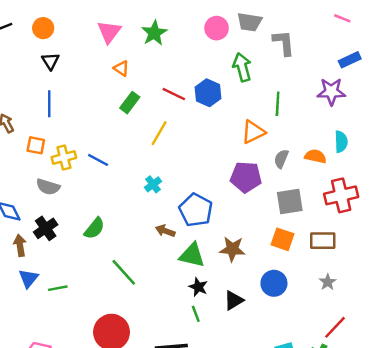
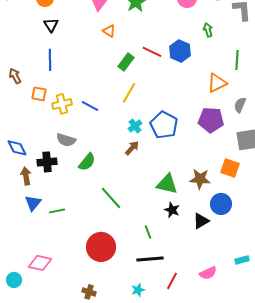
green arrow: (242, 67) -> (208, 30), size x0.6
green rectangle: (130, 103) -> (126, 62), moved
yellow line: (159, 133) -> (129, 93), moved
gray semicircle: (48, 187) -> (66, 140), moved
blue pentagon: (196, 210) -> (164, 125), moved
black cross: (46, 228) -> (47, 162), turned 30
brown arrow: (165, 231) -> (132, 148), moved, turned 112
orange square: (282, 239) -> (230, 168), moved
blue circle: (274, 283) -> (221, 204), moved
green line: (196, 314) -> (148, 232), moved

